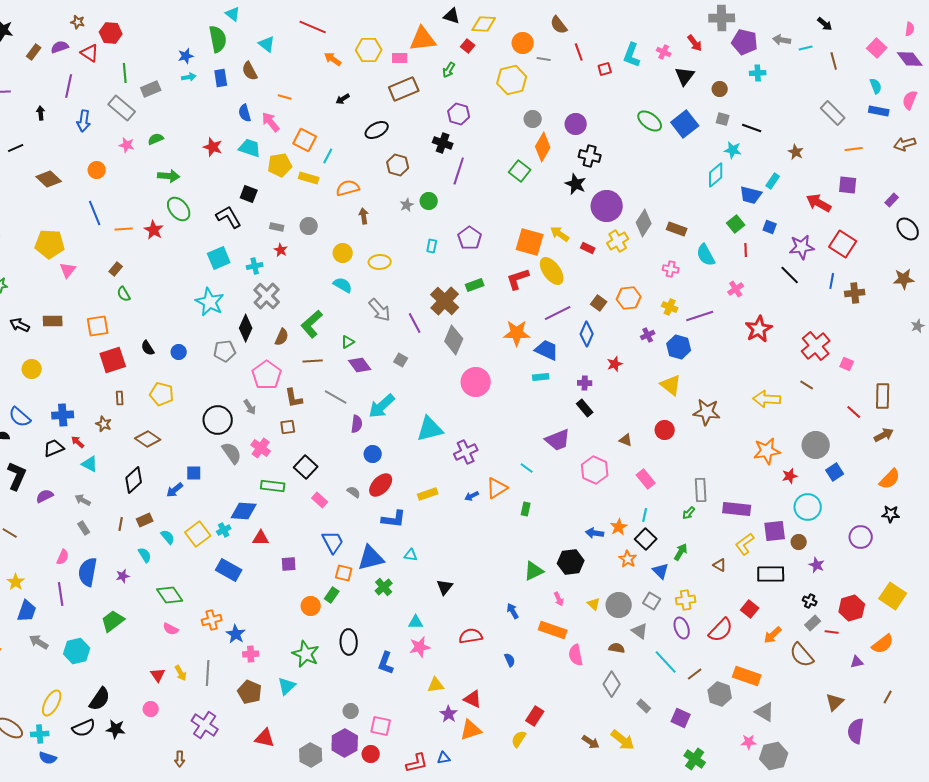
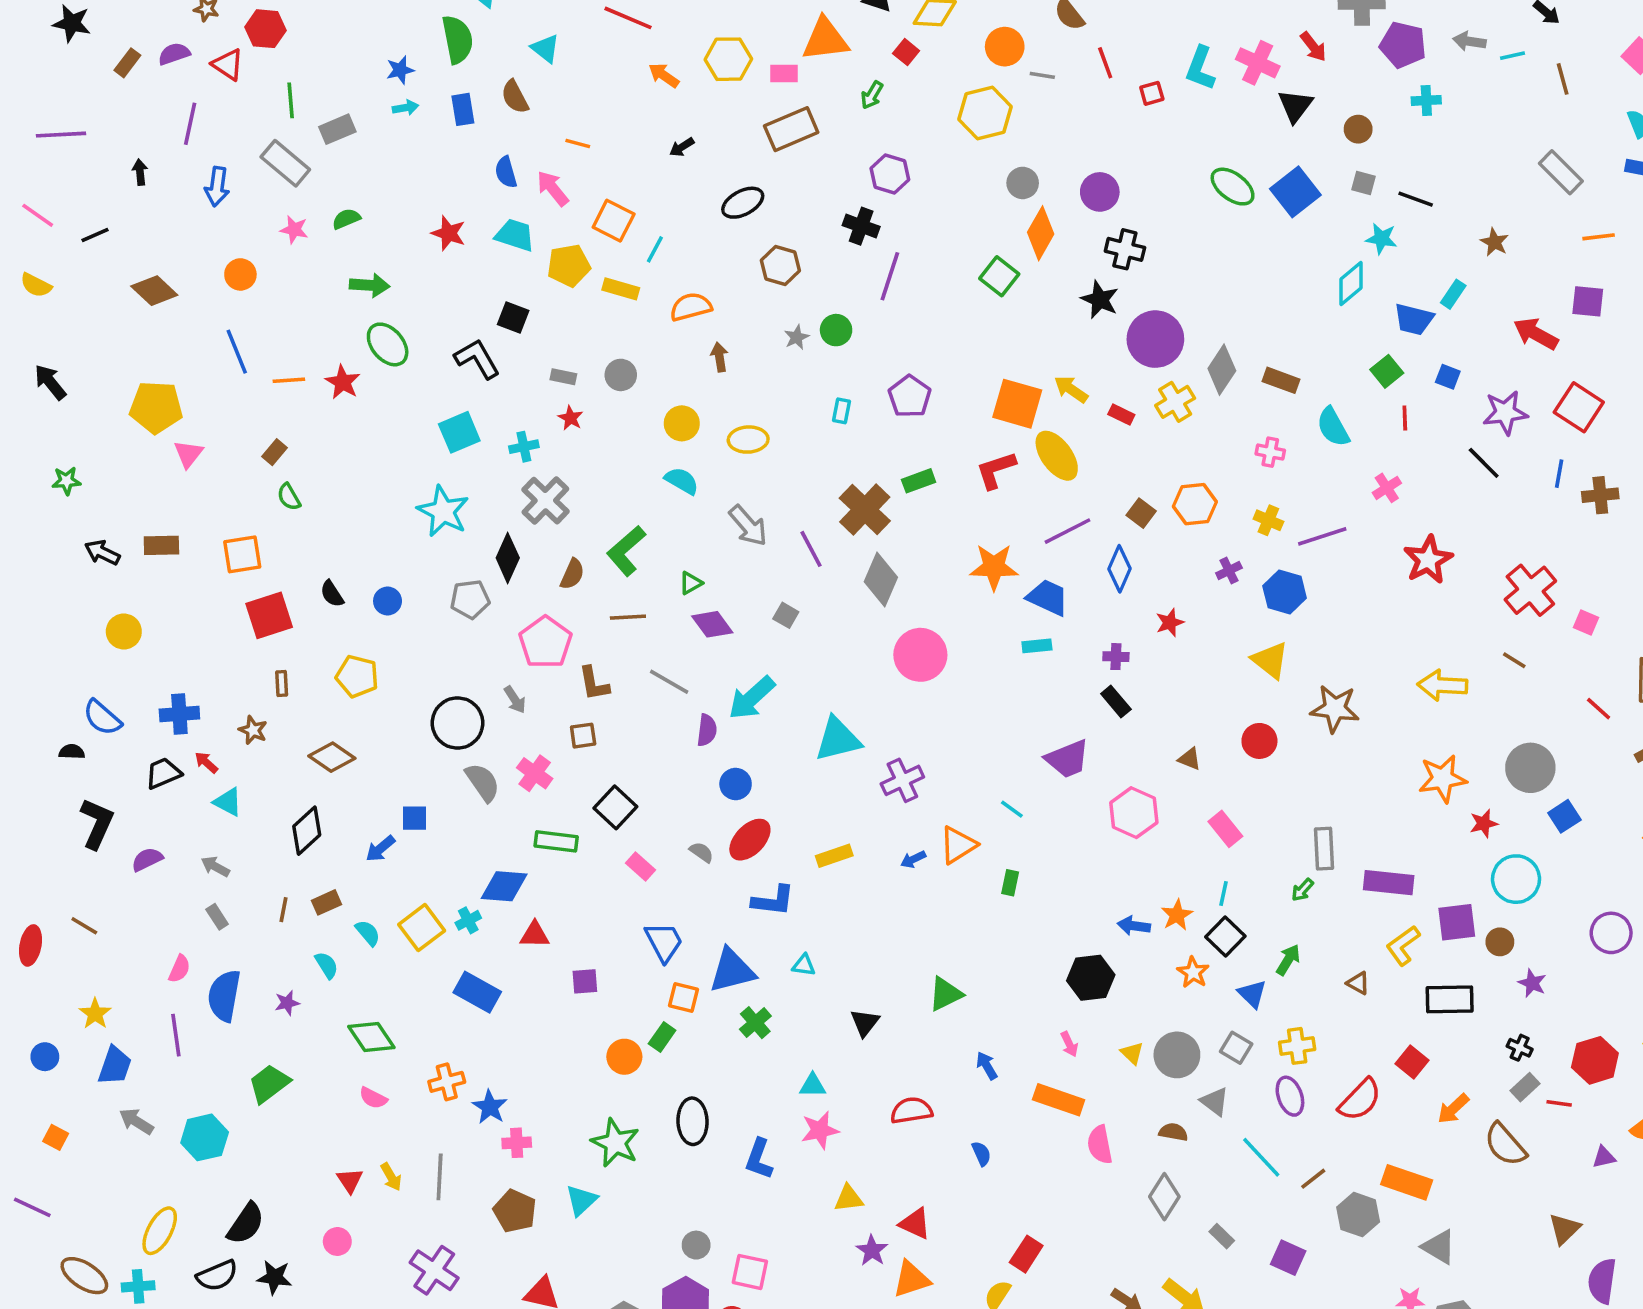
pink cross: (664, 52) -> (1258, 63), size x1.6
green triangle: (534, 571) -> (945, 994), moved

